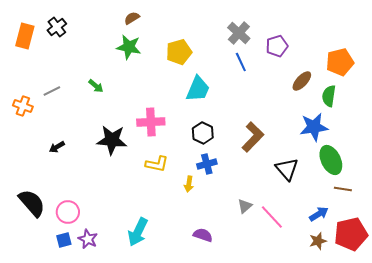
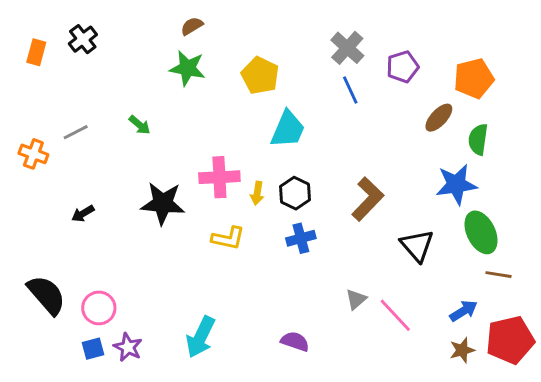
orange rectangle: (25, 36) -> (36, 52), size x0.7
yellow pentagon: (179, 52) -> (260, 75), turned -30
orange pentagon: (340, 62) -> (474, 78), moved
yellow arrow: (189, 184) -> (257, 193), moved

